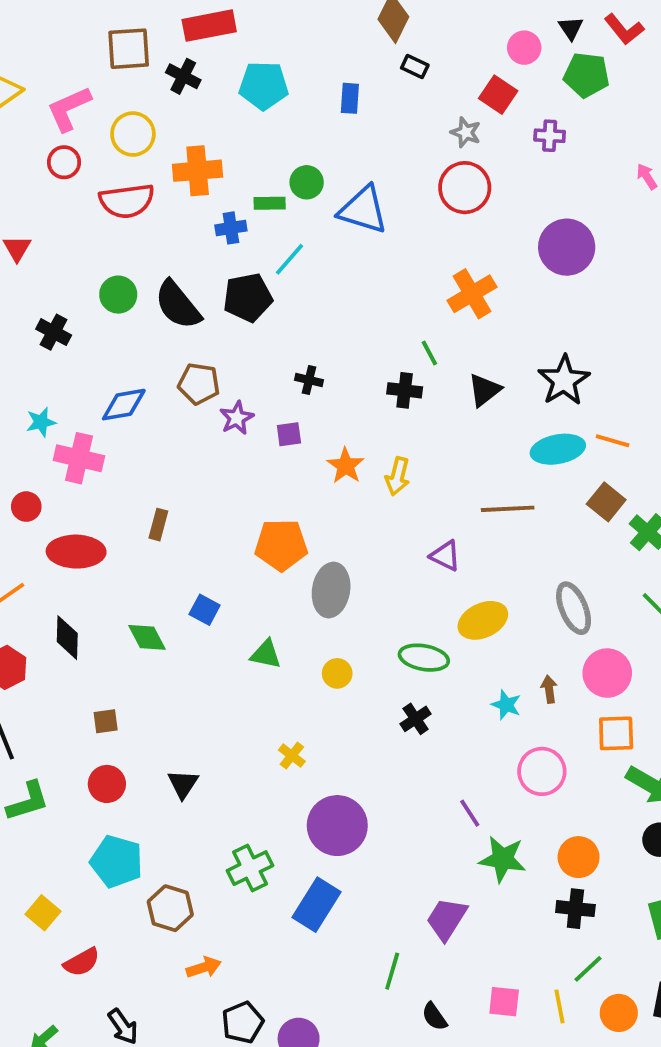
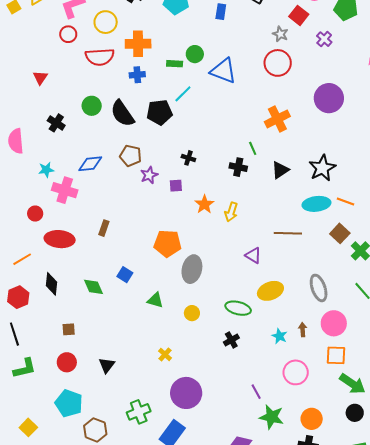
purple cross: (550, 136) -> (324, 39), turned 35
blue cross: (231, 228) -> (137, 75), moved

